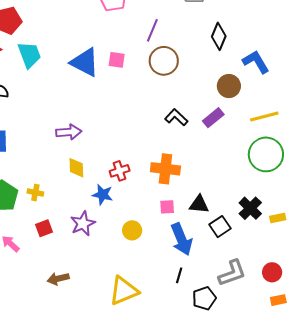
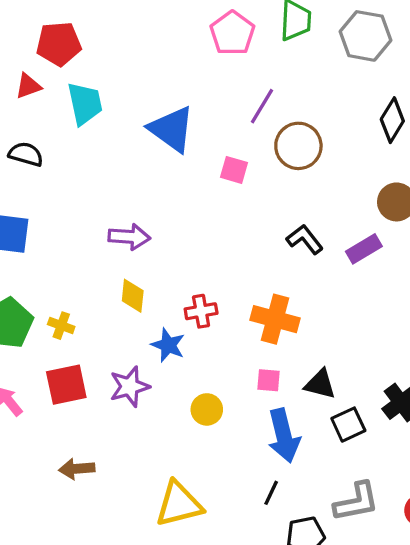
purple line: (152, 30) -> (262, 106), moved
pink square: (117, 60) -> (234, 170), moved
red square: (44, 228) -> (66, 385), size x1.5

